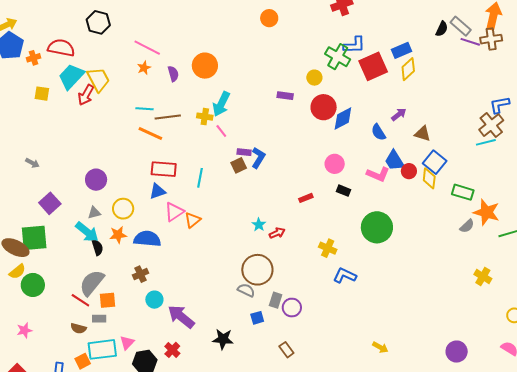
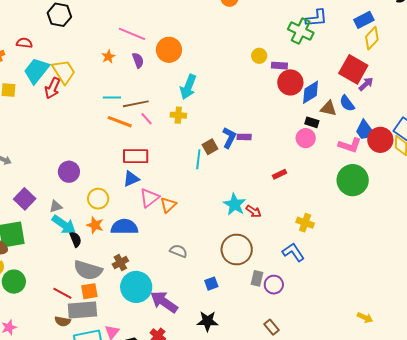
red semicircle: (61, 48) -> (24, 43), size x0.6
pink line: (147, 48) -> (132, 34), moved
red square: (373, 66) -> (353, 69), moved, turned -32
yellow circle: (314, 78) -> (259, 56), moved
purple rectangle: (285, 96) -> (279, 66), moved
yellow cross: (205, 117) -> (178, 115), moved
pink line: (221, 131) -> (147, 119), moved
brown triangle: (423, 134) -> (328, 108), moved
purple rectangle: (244, 152) -> (244, 137), moved
red circle: (409, 171) -> (380, 140), size x1.6
cyan line: (200, 178) -> (198, 159), moved
black rectangle: (344, 191) -> (312, 122), moved
gray triangle: (94, 213) -> (56, 206), moved
cyan star: (259, 225) -> (235, 204), size x1.6
green circle: (377, 227) -> (353, 180), moved
red arrow: (277, 233) -> (254, 211), turned 63
orange star: (118, 235) -> (95, 225), turned 30
blue L-shape: (345, 276) -> (293, 252), moved, turned 35
gray semicircle: (92, 283) -> (88, 270), moved, turned -108
gray semicircle: (246, 290) -> (178, 251), moved
cyan circle: (154, 300) -> (136, 287), size x1.8
blue square: (257, 318) -> (211, 284), moved
gray rectangle: (99, 319) -> (82, 310), size x2.0

